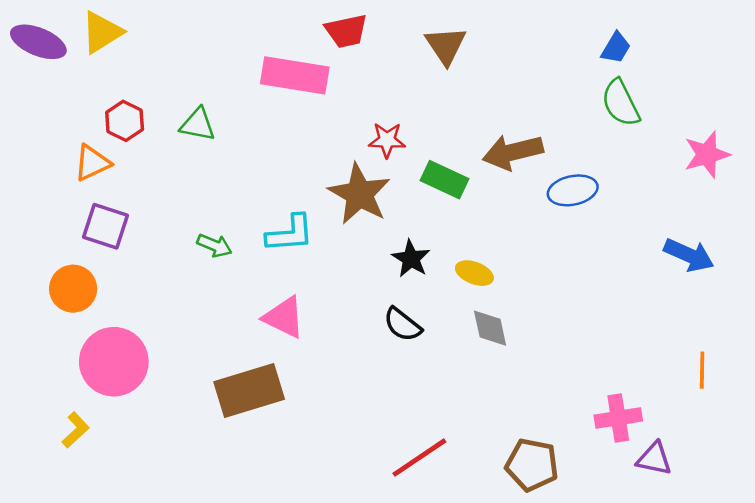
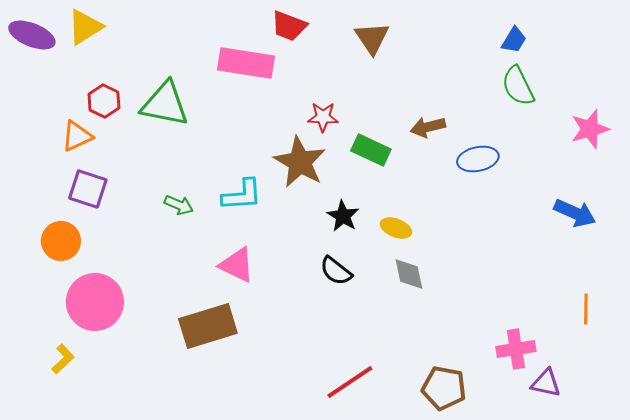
red trapezoid: (346, 31) -> (289, 26), turned 33
green triangle: (198, 125) -> (165, 104), size x1.6
brown arrow: (513, 152) -> (428, 127), size x0.7

